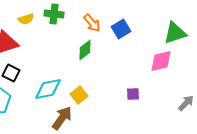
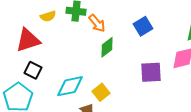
orange arrow: (92, 23) -> (97, 23), moved
purple square: (133, 94) -> (151, 72), moved, size x1.6

